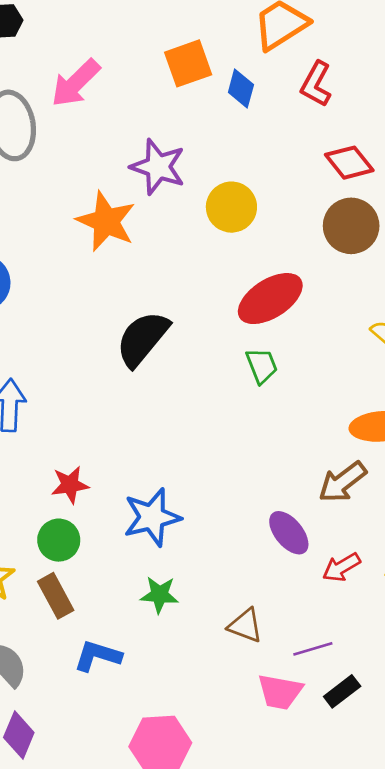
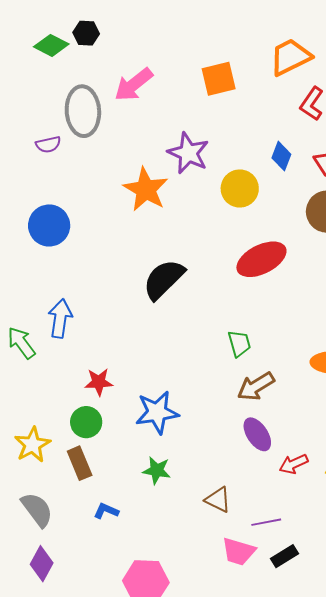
blue diamond: (241, 88) -> (281, 156), moved
green trapezoid: (262, 366) -> (239, 344), moved
brown arrow: (342, 482) -> (256, 386), moved
blue L-shape: (98, 656) -> (106, 511), size x0.7

